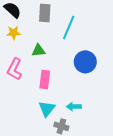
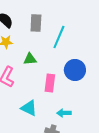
pink rectangle: (45, 80) -> (50, 83), moved
cyan triangle: (47, 109) -> (29, 108), moved, turned -42

